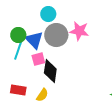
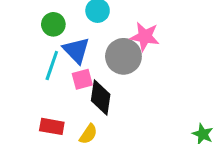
green circle: (18, 35) -> (53, 24), moved
gray circle: (56, 35) -> (123, 56), moved

